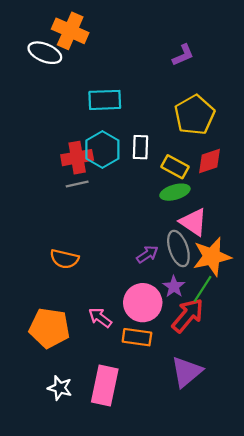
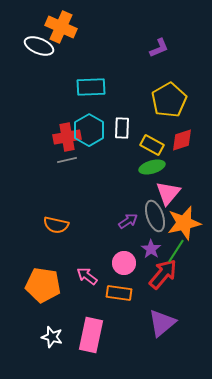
pink triangle: (193, 222) -> (168, 193), turned 36
pink circle: (143, 303) -> (124, 263), size x0.7

